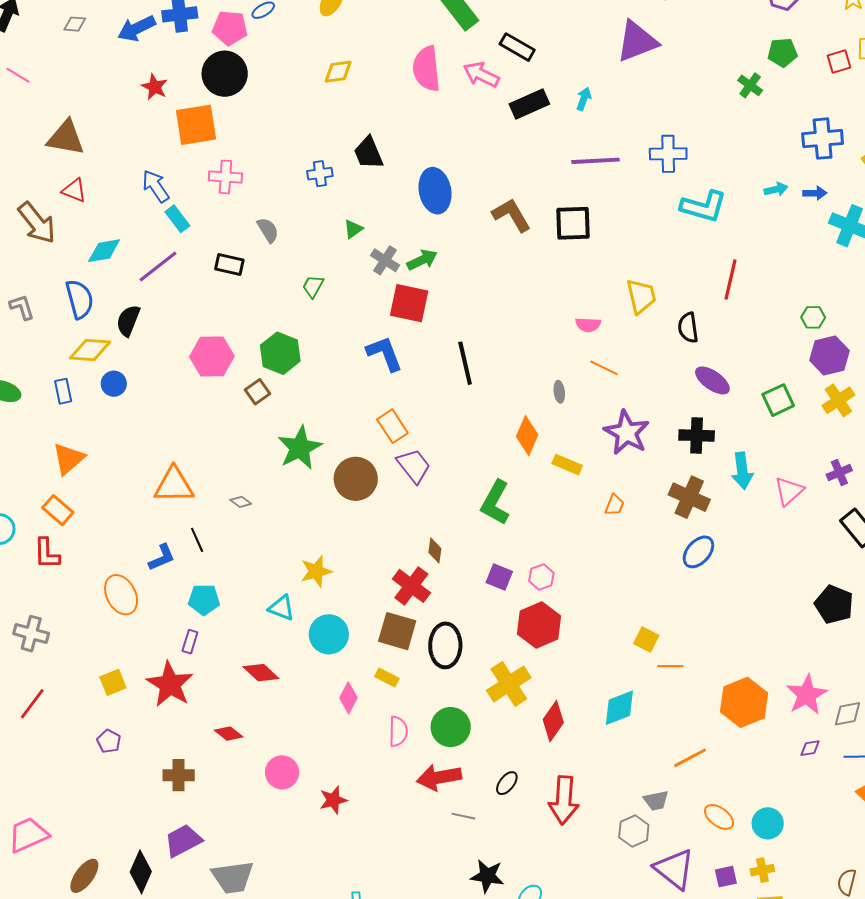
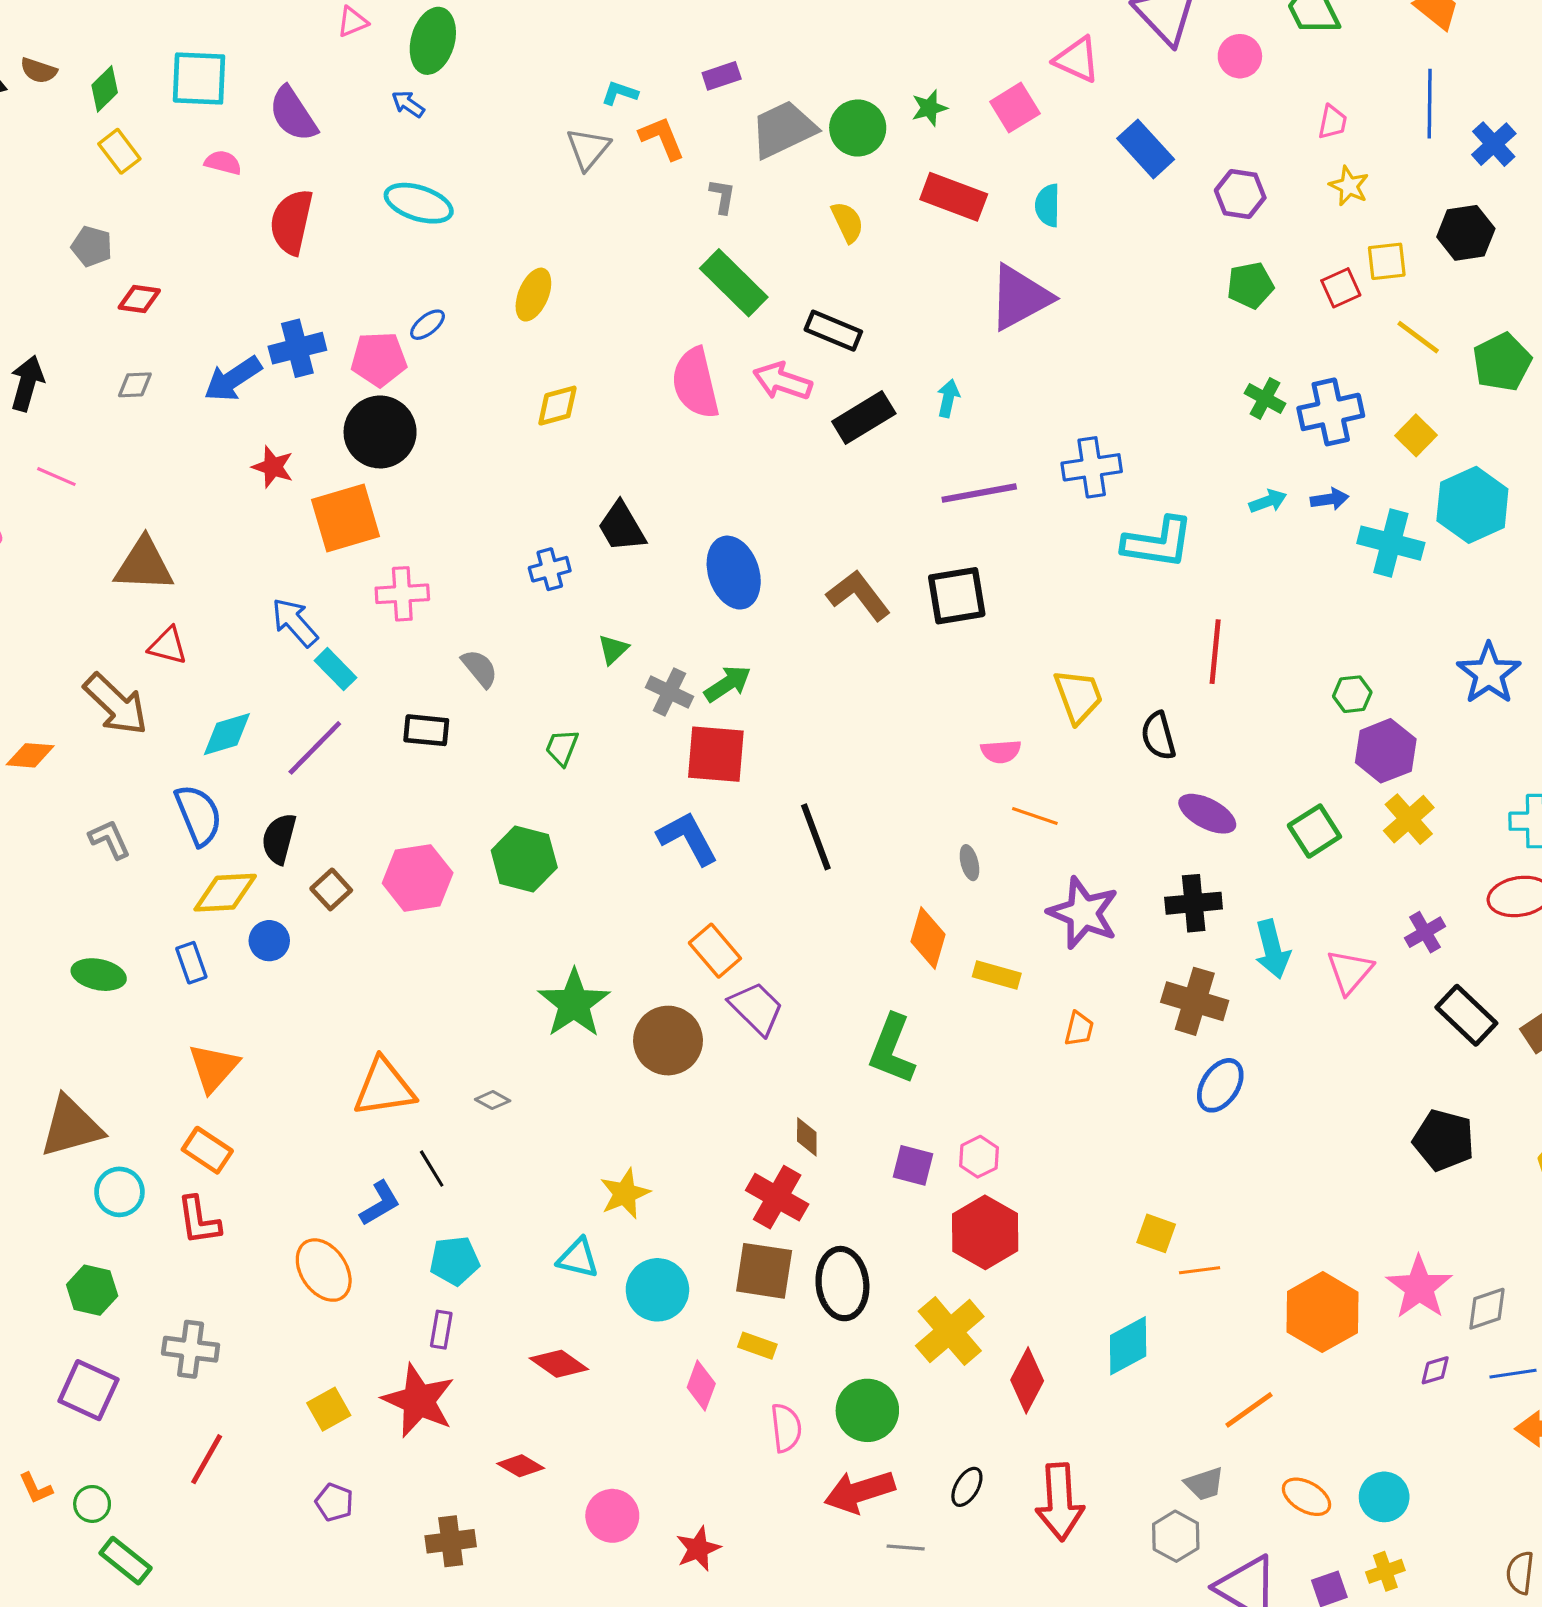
green cross: (750, 85) -> (1265, 398), moved
brown square: (258, 392) -> (331, 889), moved

